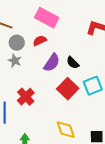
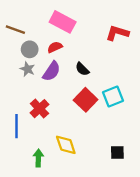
purple semicircle: (52, 63) -> (52, 71), moved
black semicircle: (73, 63) -> (82, 69), moved
yellow diamond: (66, 130) -> (66, 145), moved

